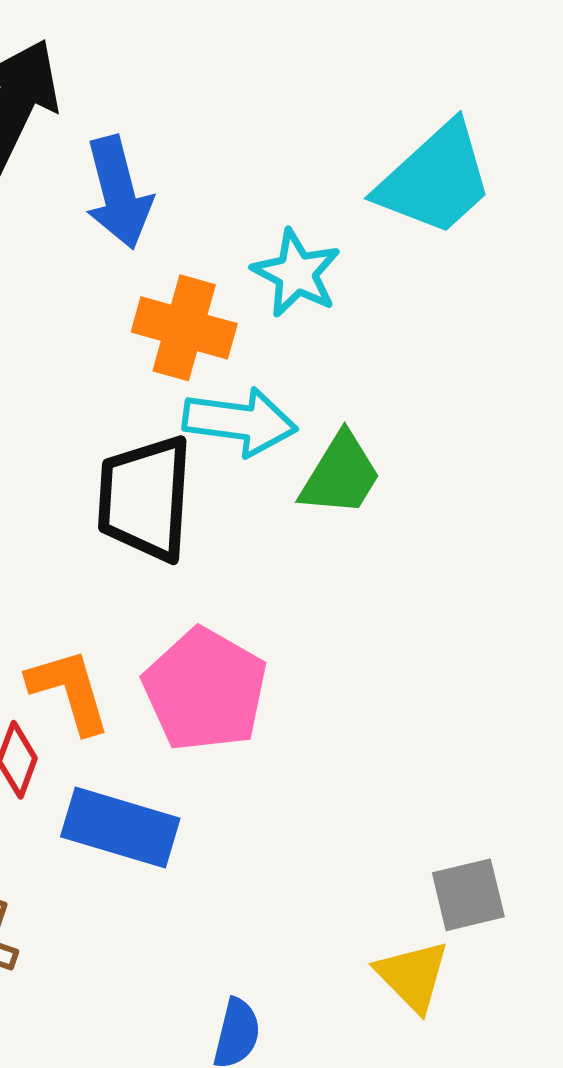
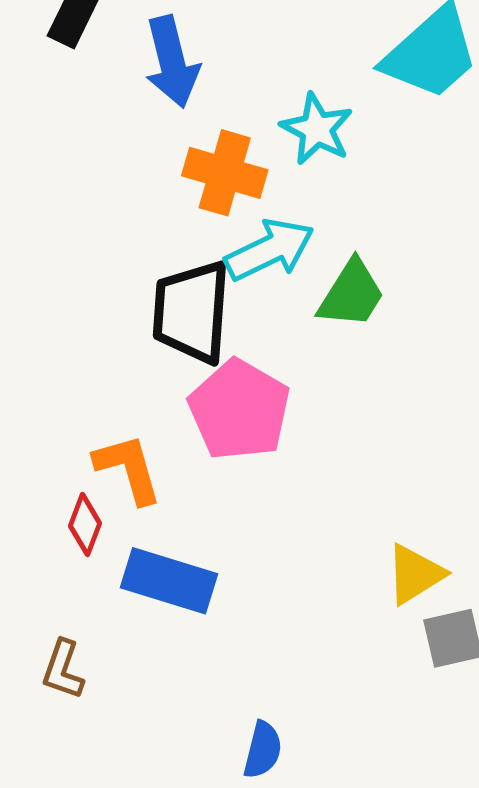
cyan arrow: (240, 422) -> (270, 250), turned -34
pink pentagon: (205, 690) -> (239, 410), moved
yellow triangle: (413, 976) -> (415, 574), moved, turned 42

